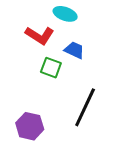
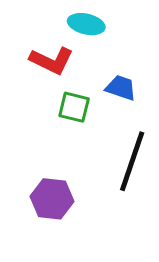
blue trapezoid: (74, 50) -> (121, 88), moved

